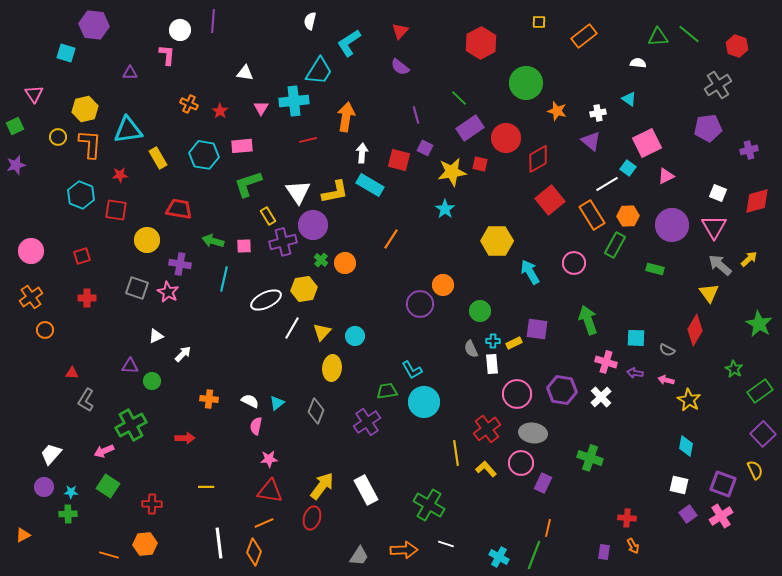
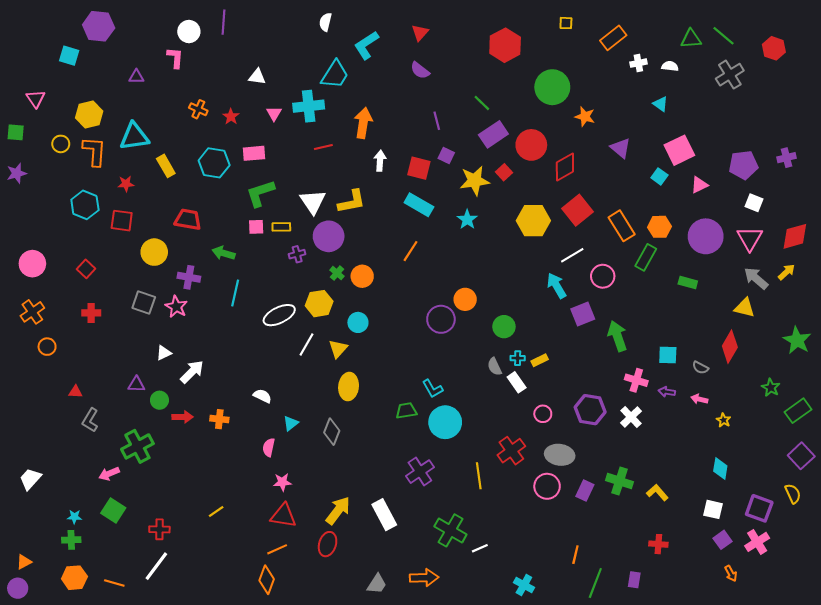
gray cross: (718, 85) -> (730, 75), moved
white cross: (598, 113) -> (638, 63), moved
green square: (15, 126) -> (16, 132), turned 30
purple pentagon: (708, 128) -> (743, 165), moved
red square: (480, 164) -> (504, 172), turned 35
white line: (607, 184) -> (572, 255), moved
cyan rectangle: (370, 185) -> (419, 205), moved
red diamond: (757, 201) -> (795, 236), moved
yellow rectangle: (268, 216) -> (281, 227), turned -60
yellow hexagon: (497, 241) -> (533, 221), moved
purple cross: (283, 242) -> (297, 254), size x0.6
pink square: (244, 246) -> (256, 227), moved
red square: (82, 256) -> (86, 269), turned -30
yellow triangle: (709, 293) -> (744, 308), turned -40
purple square: (537, 329) -> (583, 314), moved, turned -30
cyan circle: (355, 336) -> (358, 322), moved
white arrow: (183, 354) -> (192, 372), size x1.4
white rectangle: (492, 364) -> (517, 382), turned -30
pink circle: (517, 394) -> (543, 414), size x0.6
yellow star: (689, 400) -> (723, 420), size x0.6
white semicircle: (250, 401) -> (262, 396), moved
purple cross: (367, 422) -> (420, 472), moved
red arrow: (185, 438) -> (183, 417), moved
white trapezoid: (51, 454) -> (30, 479), moved
yellow L-shape: (486, 469) -> (657, 493), moved
purple rectangle: (543, 483) -> (585, 490), moved
purple circle: (44, 487) -> (18, 588), moved
yellow line: (206, 487) -> (216, 511), turned -35
white line: (219, 543) -> (156, 566), moved, turned 44
orange hexagon: (145, 544) -> (74, 578), moved
white line: (446, 544) -> (480, 548), moved, turned -42
orange arrow: (633, 546) -> (731, 573), moved
green line: (534, 555) -> (595, 583), moved

